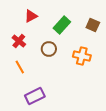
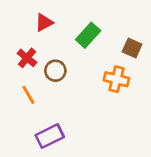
brown square: (93, 25) -> (132, 48), moved
brown circle: (49, 49) -> (55, 71), moved

